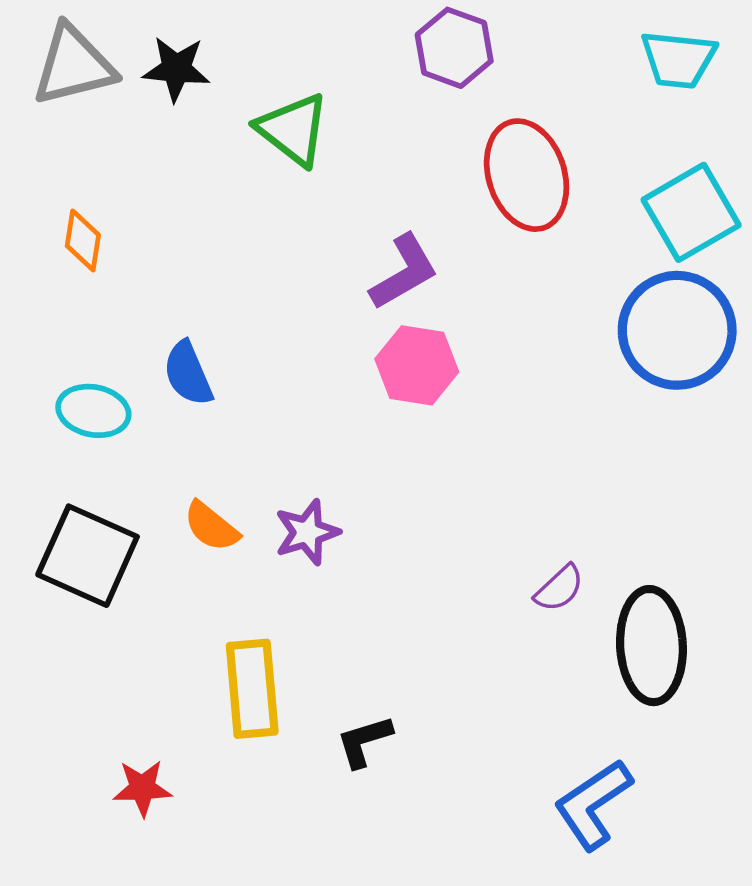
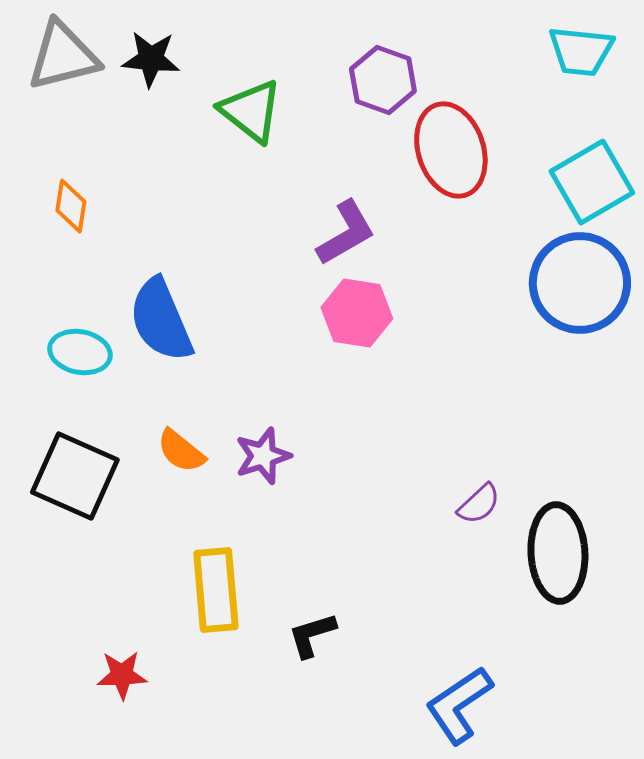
purple hexagon: (454, 48) -> (383, 80), moved
blue semicircle: (188, 374) -> (161, 320), size x1.5
blue L-shape: (593, 804) -> (459, 705), moved

